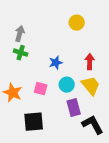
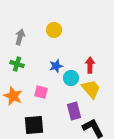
yellow circle: (77, 23) -> (54, 30), moved
green cross: (21, 53) -> (17, 64), moved
cyan circle: (67, 85) -> (71, 78), moved

